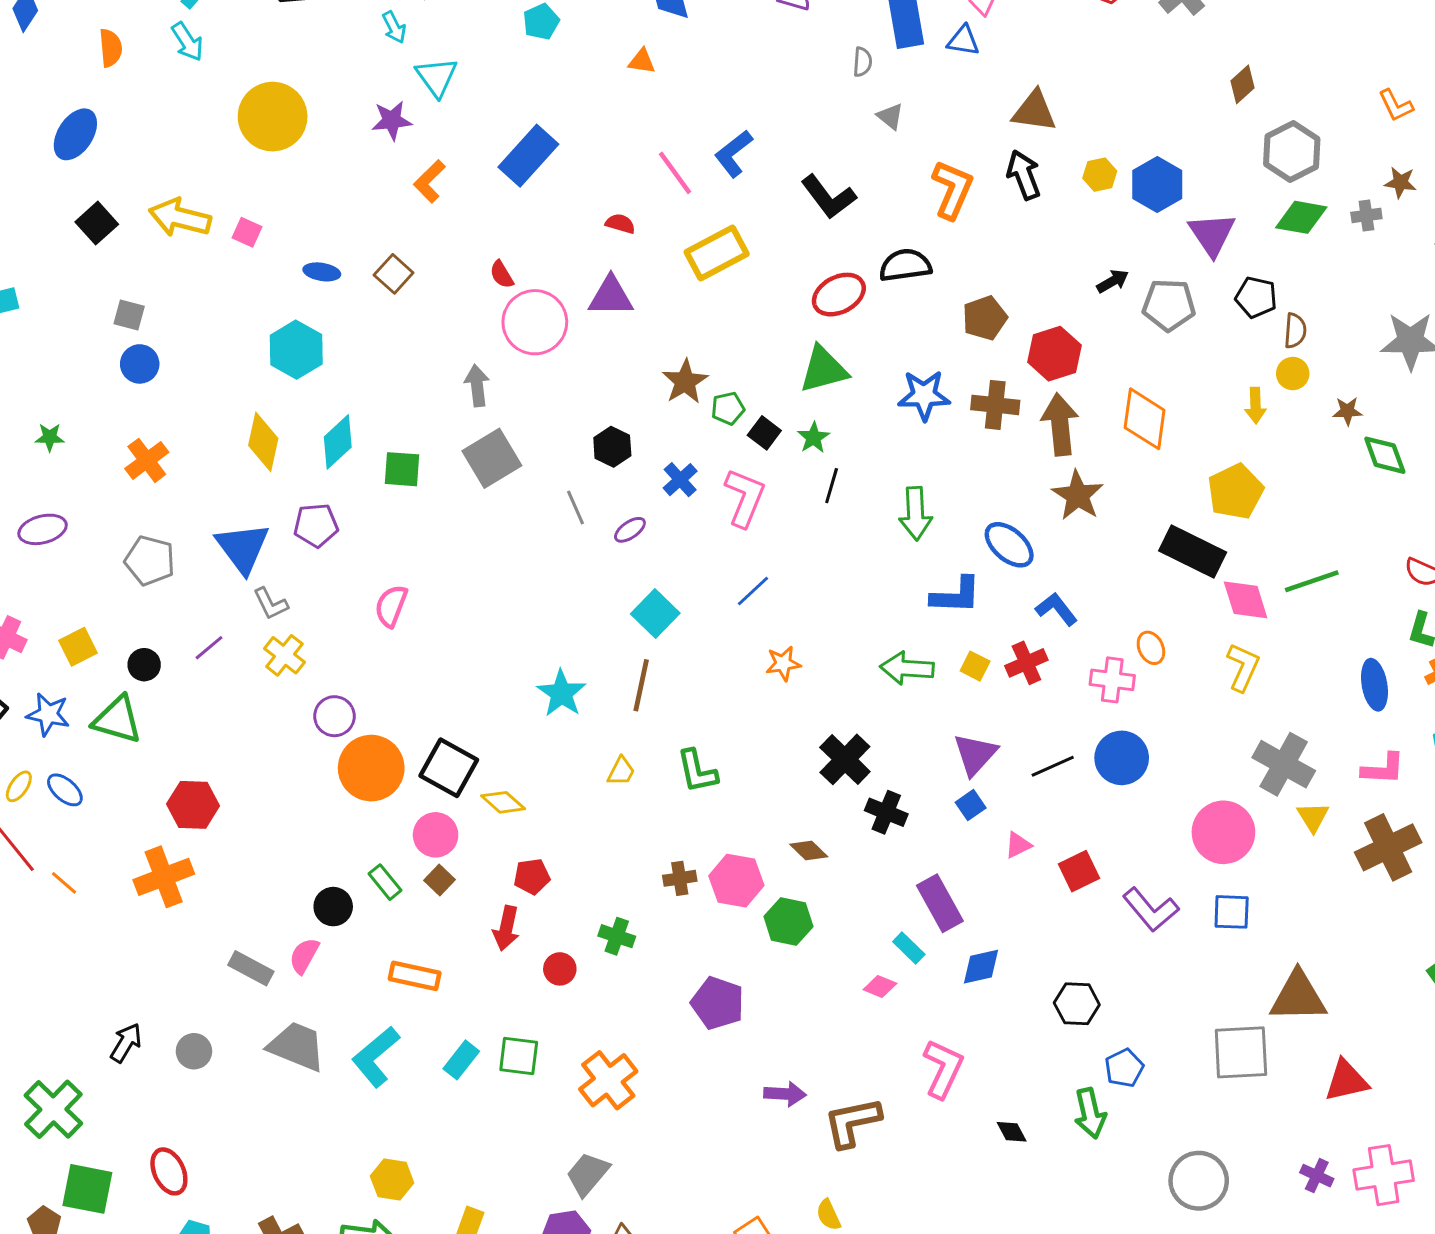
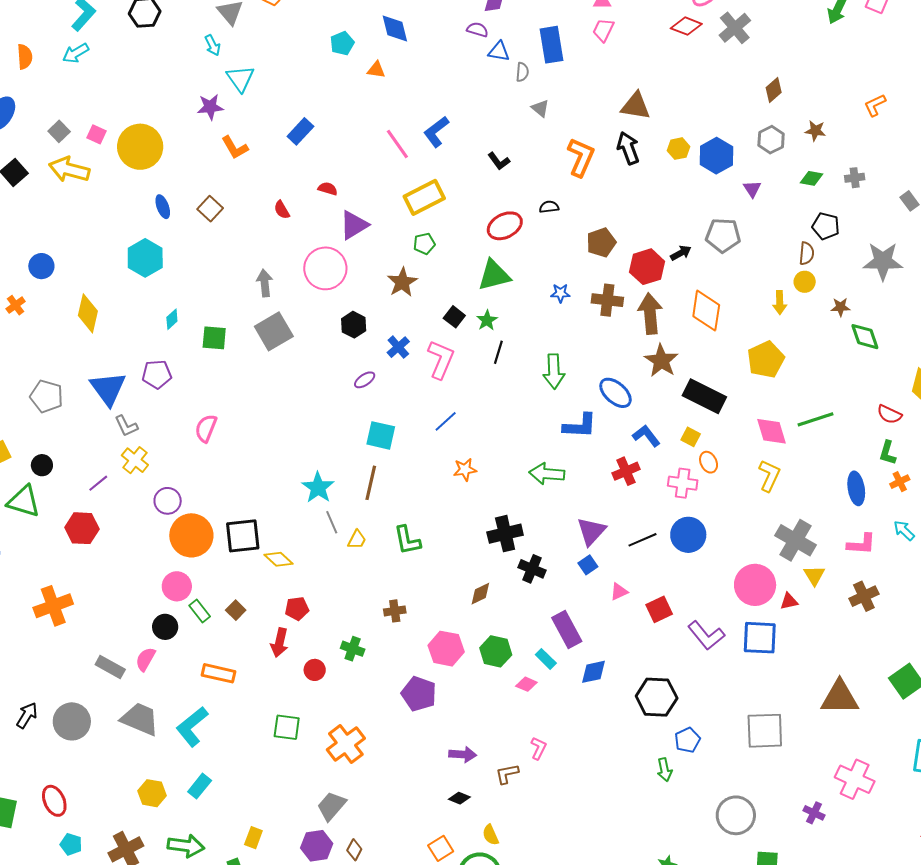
cyan pentagon: (541, 22) -> (342, 43), moved
blue triangle: (963, 41) -> (499, 51), moved
cyan arrow: (187, 42) -> (76, 53), turned 92
orange L-shape: (1396, 105) -> (875, 105), turned 90
yellow circle: (273, 117) -> (140, 147), moved
gray hexagon: (1292, 151) -> (771, 140), moved, size x0.7
blue rectangle: (528, 156) -> (300, 131), size x0.7
orange L-shape: (430, 181) -> (235, 148), turned -76
brown star: (1400, 182) -> (815, 131), moved
black L-shape: (829, 197) -> (499, 161), size x0.6
green diamond: (1301, 217) -> (811, 178), size x0.7
red semicircle: (620, 224) -> (328, 189), moved
pink square: (247, 232) -> (97, 134), moved
purple triangle: (1212, 234) -> (752, 189), size x0.6
black semicircle: (905, 265) -> (549, 207), size x0.6
blue ellipse: (322, 272) -> (163, 207), turned 60
black arrow: (1113, 281) -> (681, 253), moved
purple triangle: (611, 296) -> (354, 225), turned -32
black pentagon: (1256, 297) -> (826, 226), moved
gray square: (129, 315) -> (59, 131), moved, turned 30
pink circle: (535, 322) -> (325, 268), moved
blue star: (924, 395) -> (560, 293), size x0.6
green pentagon: (728, 408) -> (424, 244), moved
yellow diamond: (263, 442) -> (88, 313), moved
cyan diamond: (338, 442) -> (172, 319), size x0.6
orange cross: (147, 460) -> (16, 305), moved, size x0.7
gray line: (576, 507) -> (332, 522), moved
black rectangle: (1193, 552) -> (704, 396), moved
cyan square: (655, 613) -> (381, 435), turned -32
purple line: (209, 648) -> (98, 483), moved
yellow square: (975, 666) -> (691, 437), moved
black cross: (845, 759) -> (505, 534), turned 32
black square: (449, 768) -> (243, 536), turned -36
red hexagon: (193, 805) -> (82, 528), moved
pink circle: (436, 835) -> (177, 586), moved
brown cross: (1388, 847) -> (864, 596), size x0.7
brown diamond: (809, 851) -> (480, 594), turned -70
pink hexagon: (736, 881) -> (446, 649), moved
blue square: (1232, 912) -> (760, 638), size x1.4
green hexagon: (788, 921) -> (496, 651), moved
brown triangle: (1298, 997) -> (840, 697), moved
black hexagon: (1077, 1004) -> (657, 697), size x1.4
gray circle: (194, 1051) -> (72, 721), size x1.6
cyan rectangle: (461, 1060) -> (200, 786), moved
pink L-shape: (943, 1069) -> (538, 748), moved, size x0.6
red triangle: (1346, 1081) -> (789, 601), moved, size x0.6
green arrow: (1090, 1113) -> (664, 770), size x0.7
brown L-shape: (852, 1122) -> (507, 774), size x0.6
black diamond: (1012, 1132) -> (459, 798), moved, turned -40
pink cross: (1384, 1175) -> (855, 779), moved, turned 33
yellow hexagon: (392, 1179) -> (152, 793), moved

